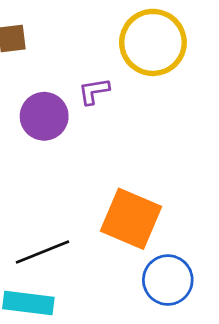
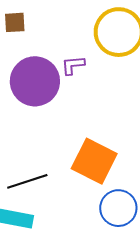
purple circle: (44, 116) -> (35, 81), size x1.4

